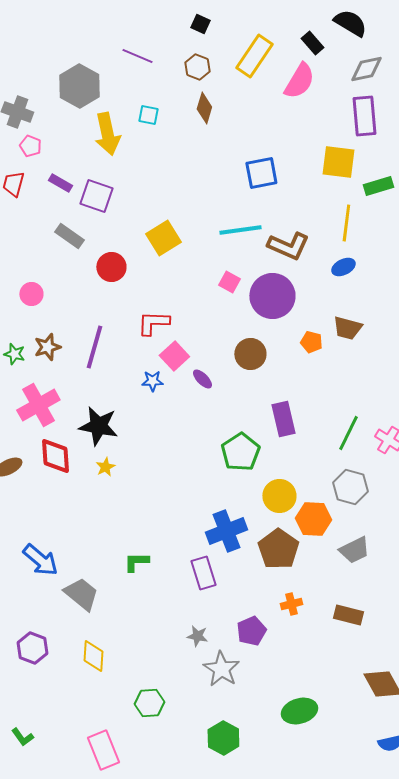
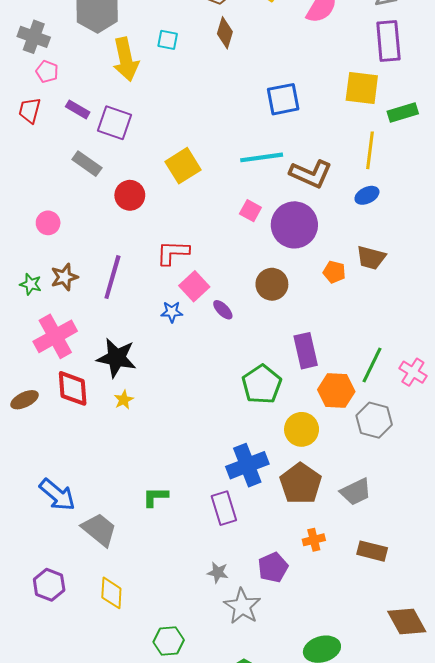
orange hexagon: (313, 519) -> (336, 391), moved
gray trapezoid: (354, 550) -> (356, 492), moved

